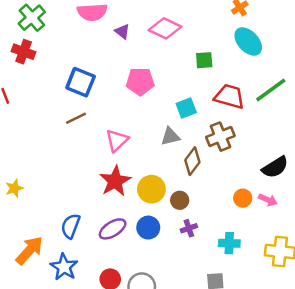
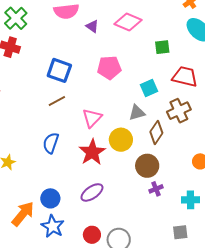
yellow circle: (151, 189) -> (121, 140), moved
brown circle: (180, 200) -> (147, 166), size x1.5
blue semicircle: (71, 226) -> (51, 143), moved
blue circle: (148, 228) -> (50, 198), moved

